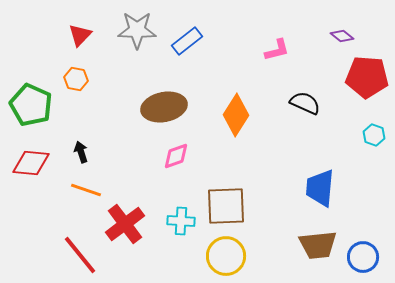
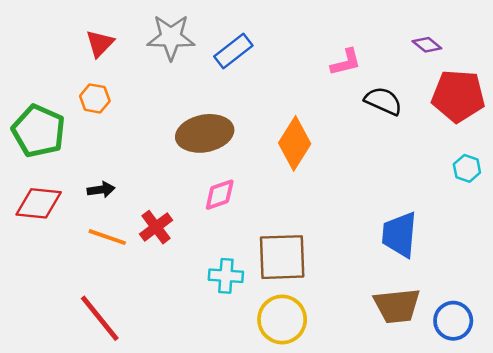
black semicircle: (305, 103) -> (383, 101), moved
black arrow: (81, 152) -> (101, 190), turned 100
red cross: (125, 224) -> (156, 227), moved, size x0.7

